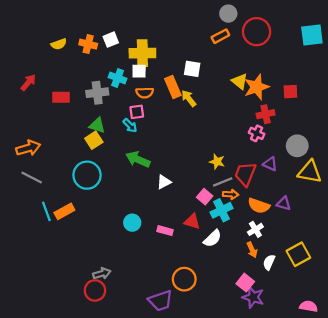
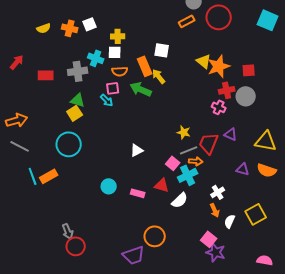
cyan square: (312, 35) -> (268, 20), turned 30
yellow cross: (142, 53) -> (118, 36), size x0.6
gray circle: (297, 146) -> (246, 96), moved
green arrow: (138, 159) -> (141, 89), moved
orange semicircle: (259, 206) -> (267, 170), moved
gray arrow: (102, 274) -> (68, 231), moved, turned 84

